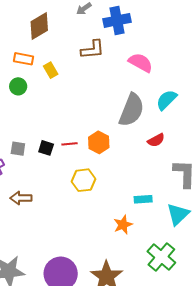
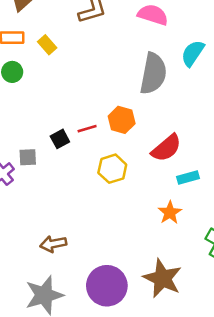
red semicircle: (156, 140) -> (166, 148), moved, size x1.5
black square: (46, 148) -> (60, 139), turned -35
gray square: (18, 149) -> (28, 157), moved
brown arrow: (21, 198) -> (53, 244), moved

